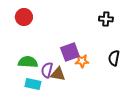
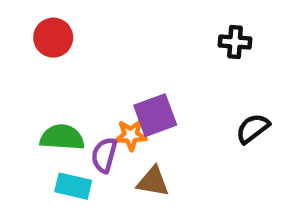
black semicircle: (114, 58) -> (253, 128), turned 42
orange star: (82, 61) -> (131, 135), moved
brown triangle: (58, 74) -> (153, 182), moved

